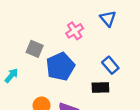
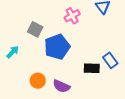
blue rectangle: (110, 65) -> (110, 60), moved

